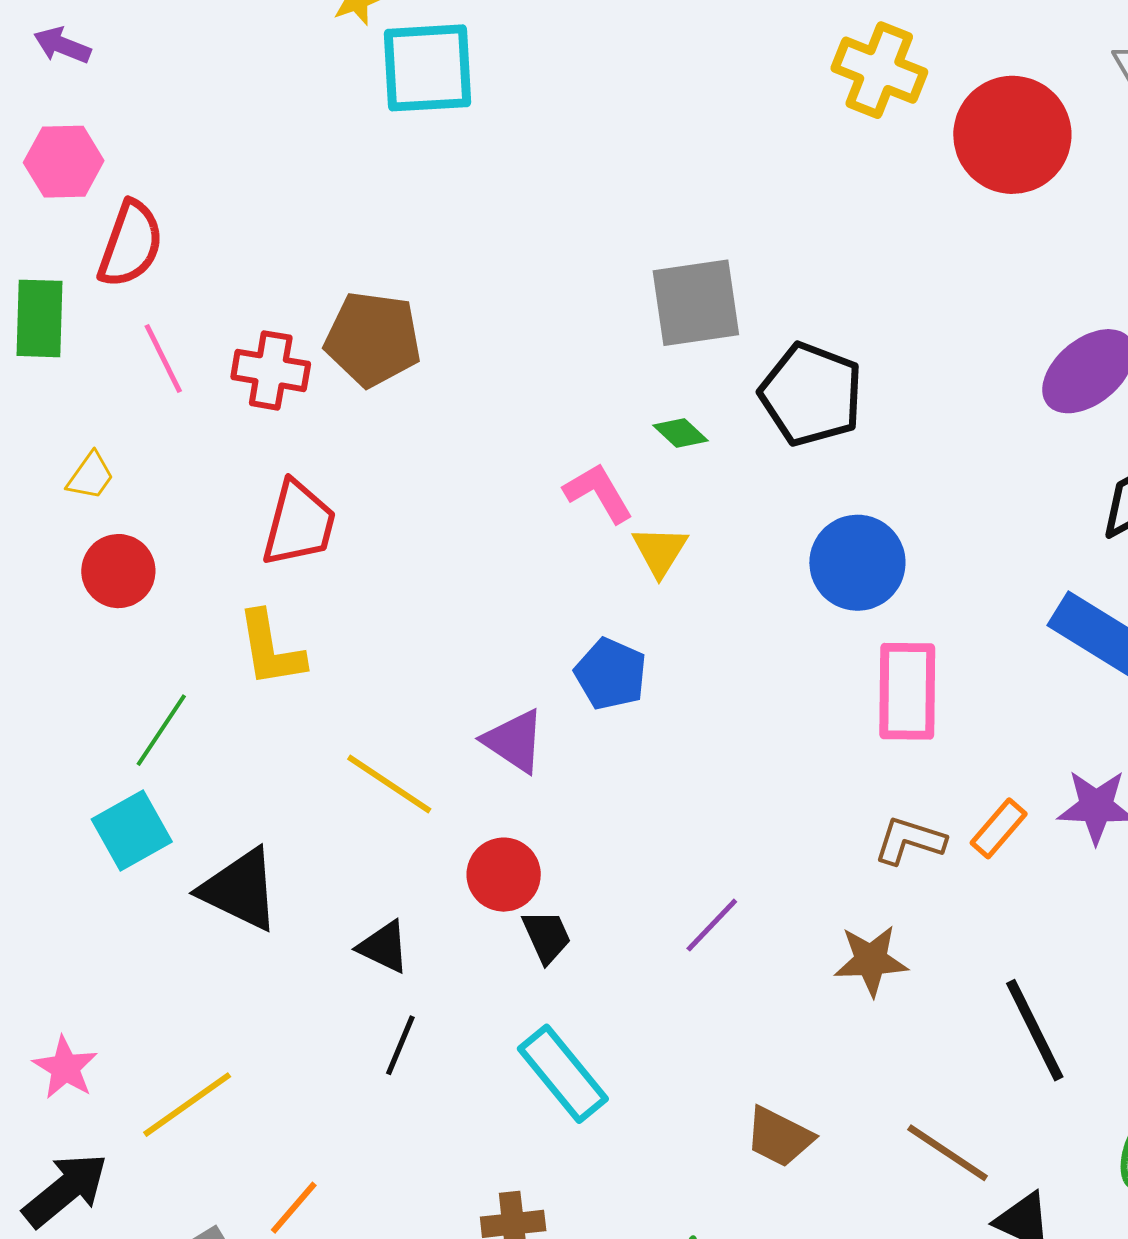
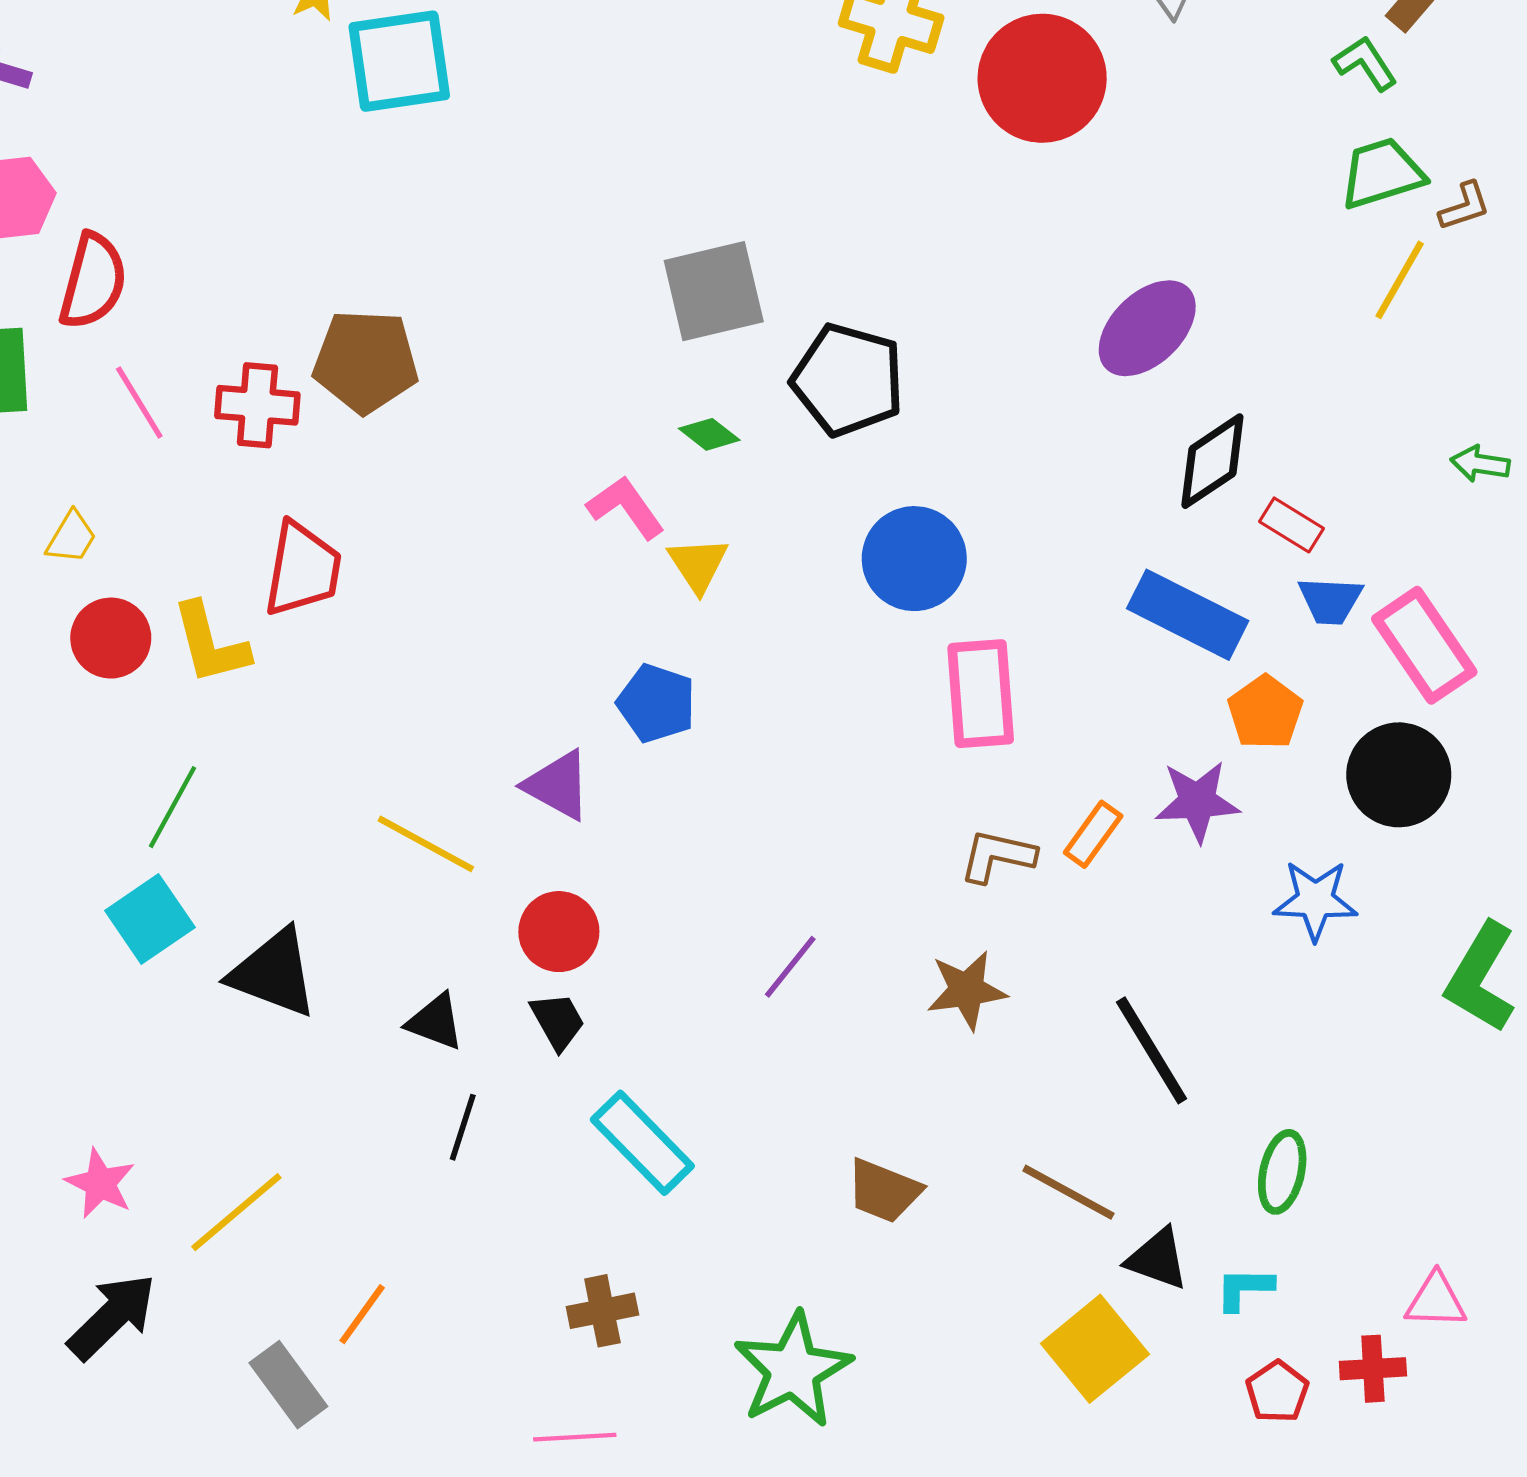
yellow L-shape: (271, 649) -> (210, 643), moved
black trapezoid: (547, 936) -> (558, 1021), moved

